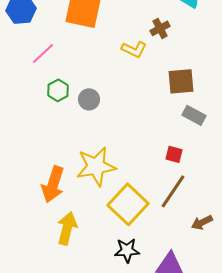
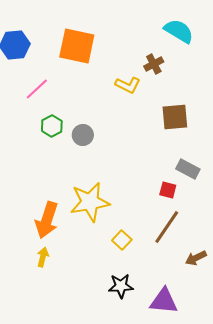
gray rectangle: (194, 115) -> (188, 169), moved
yellow square: (128, 204) -> (122, 240), size x0.5
yellow arrow: (67, 228) -> (43, 257), moved, size x0.6

